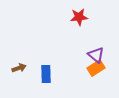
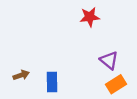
orange rectangle: (96, 68) -> (116, 84), moved

